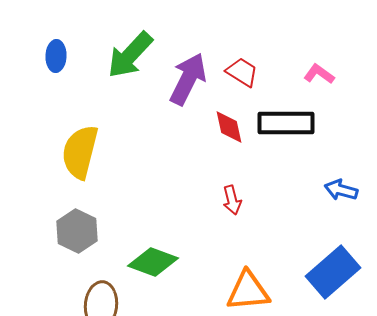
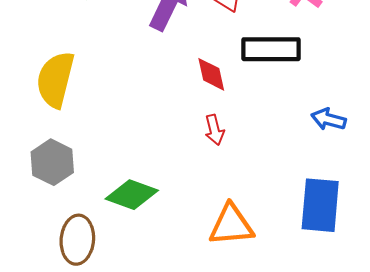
red diamond: (229, 127) -> (211, 74), moved
blue rectangle: (333, 272) -> (320, 205), turned -44

